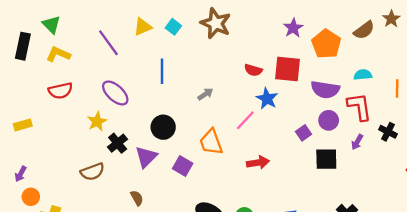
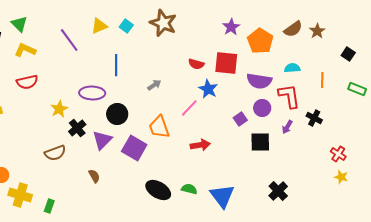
brown star: (391, 19) -> (317, 31), moved
purple ellipse: (115, 93) -> (92, 93), moved, turned -40
purple square: (183, 166) -> (134, 148), size x1.4

